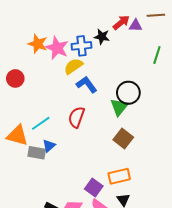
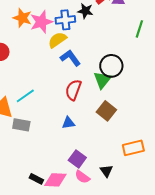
pink star: (57, 48) -> (41, 22), turned 30
red semicircle: (76, 117) -> (73, 90), moved
blue triangle: (49, 146) -> (68, 123), moved, turned 32
orange rectangle: (119, 176) -> (133, 148), moved

